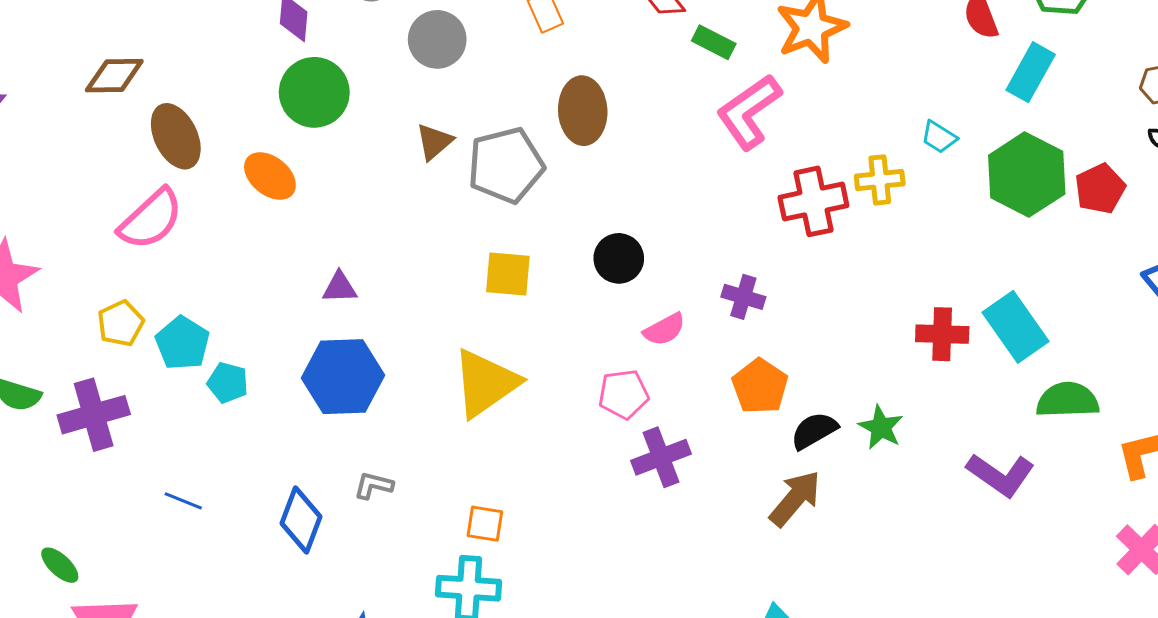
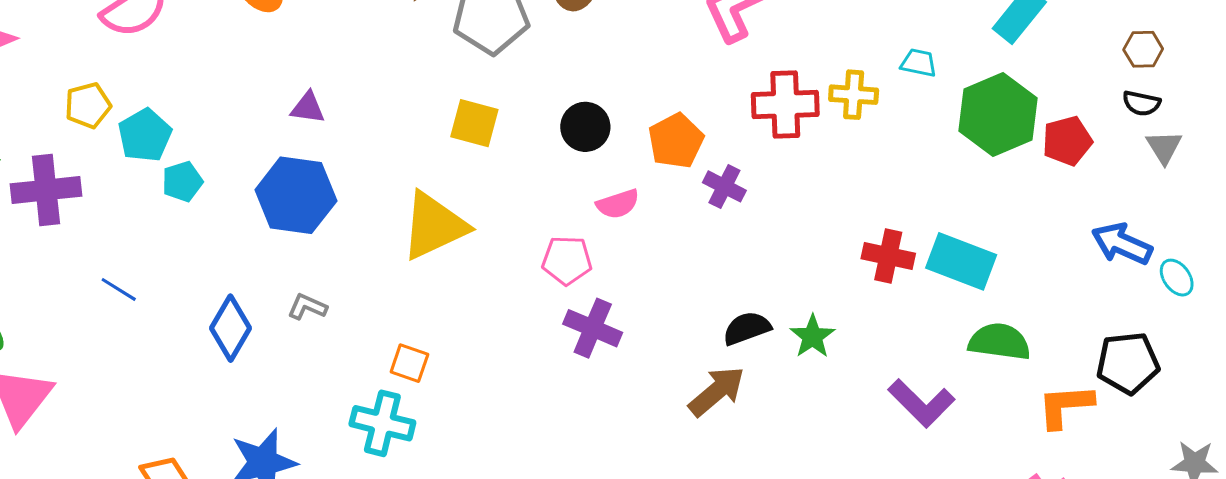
cyan trapezoid: (939, 137) -> (919, 63), turned 150
purple cross: (743, 297) -> (724, 186), moved
cyan rectangle: (1015, 327) -> (961, 261), turned -44
cyan pentagon: (228, 383) -> (182, 182), turned 30
orange pentagon: (760, 386) -> (676, 141), moved
purple cross: (661, 457) -> (593, 328), turned 34

